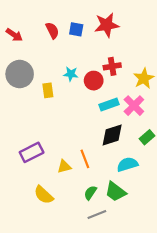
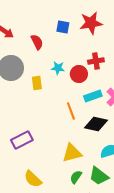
red semicircle: (52, 30) -> (37, 42), moved
black diamond: (112, 135) -> (96, 124), turned 30
orange line: (85, 159) -> (71, 111), moved
yellow triangle: (64, 167) -> (72, 153), moved, size x1.5

